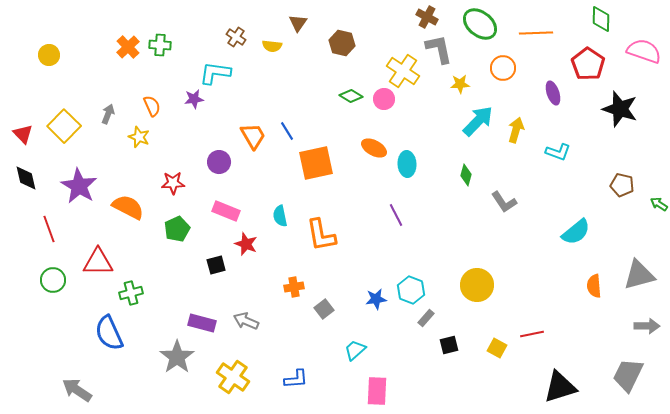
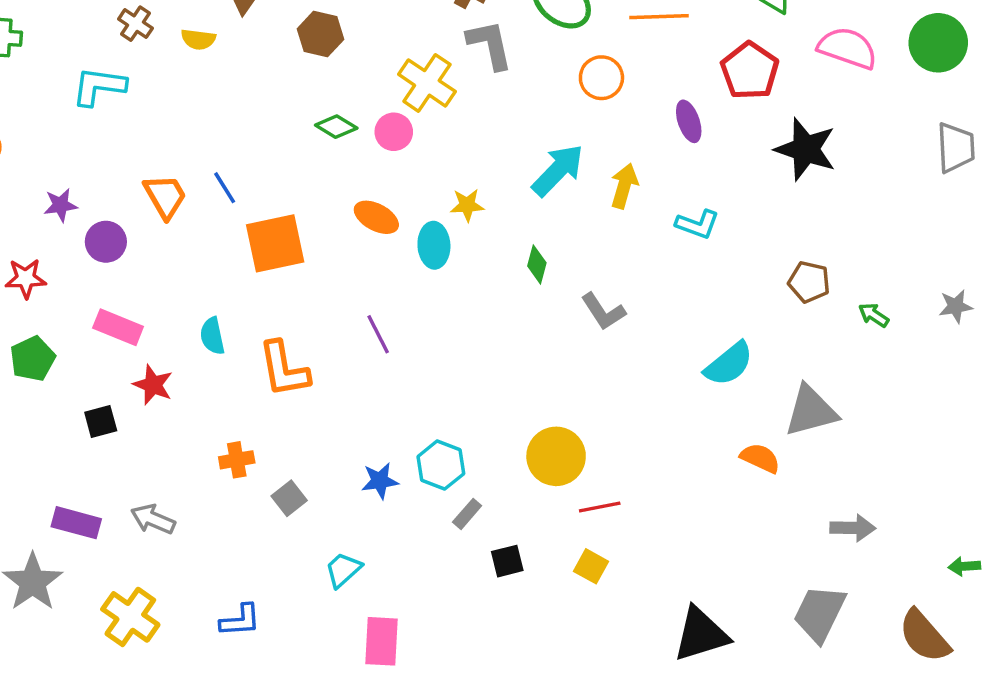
yellow star: (460, 84) -> (467, 205), moved
purple star: (194, 99) -> (60, 205), moved
purple line: (396, 215) -> (378, 334), moved
gray triangle: (639, 275) -> (811, 411), moved
orange semicircle: (594, 286) -> (760, 458), turned 120
red line: (532, 334) -> (600, 507), moved

